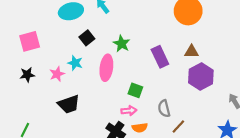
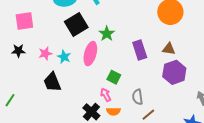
black square: (87, 38) -> (76, 25), size x1.6
cyan star: (75, 63) -> (64, 57), moved
black trapezoid: (69, 104) -> (52, 82), turned 80
pink arrow: (129, 111) -> (106, 95), turned -120

